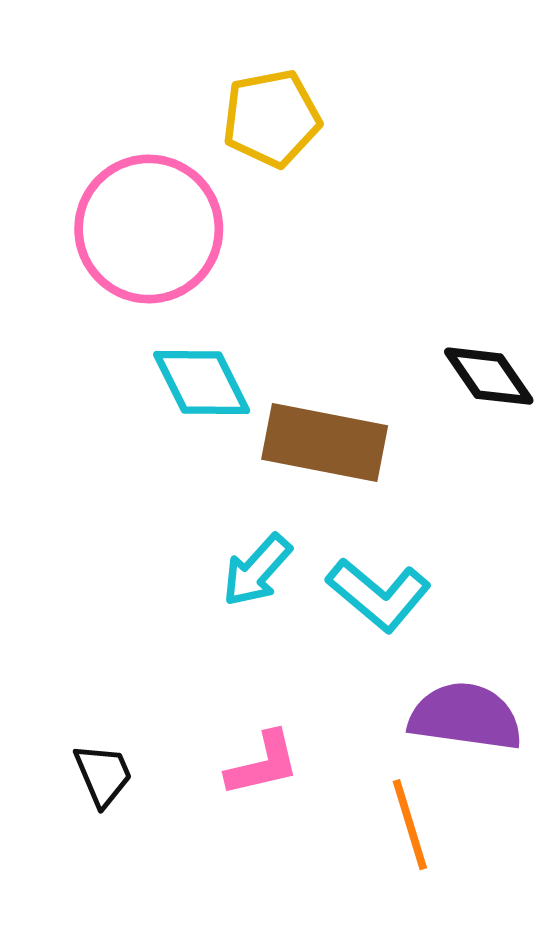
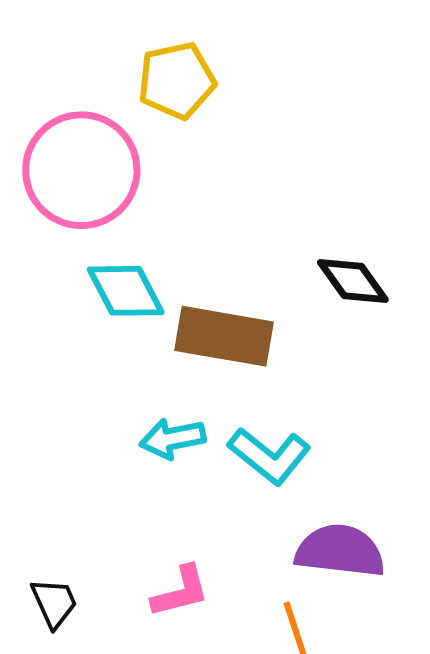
cyan arrow: (257, 570) -> (173, 438), turned 38

